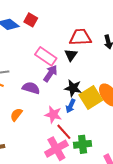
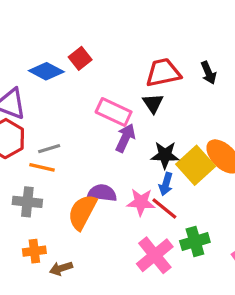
red square: (31, 20) -> (80, 58), turned 32
purple semicircle: (31, 88) -> (102, 193), moved
orange semicircle: (16, 115) -> (82, 212), size x1.6
red line: (64, 132) -> (164, 209), moved

